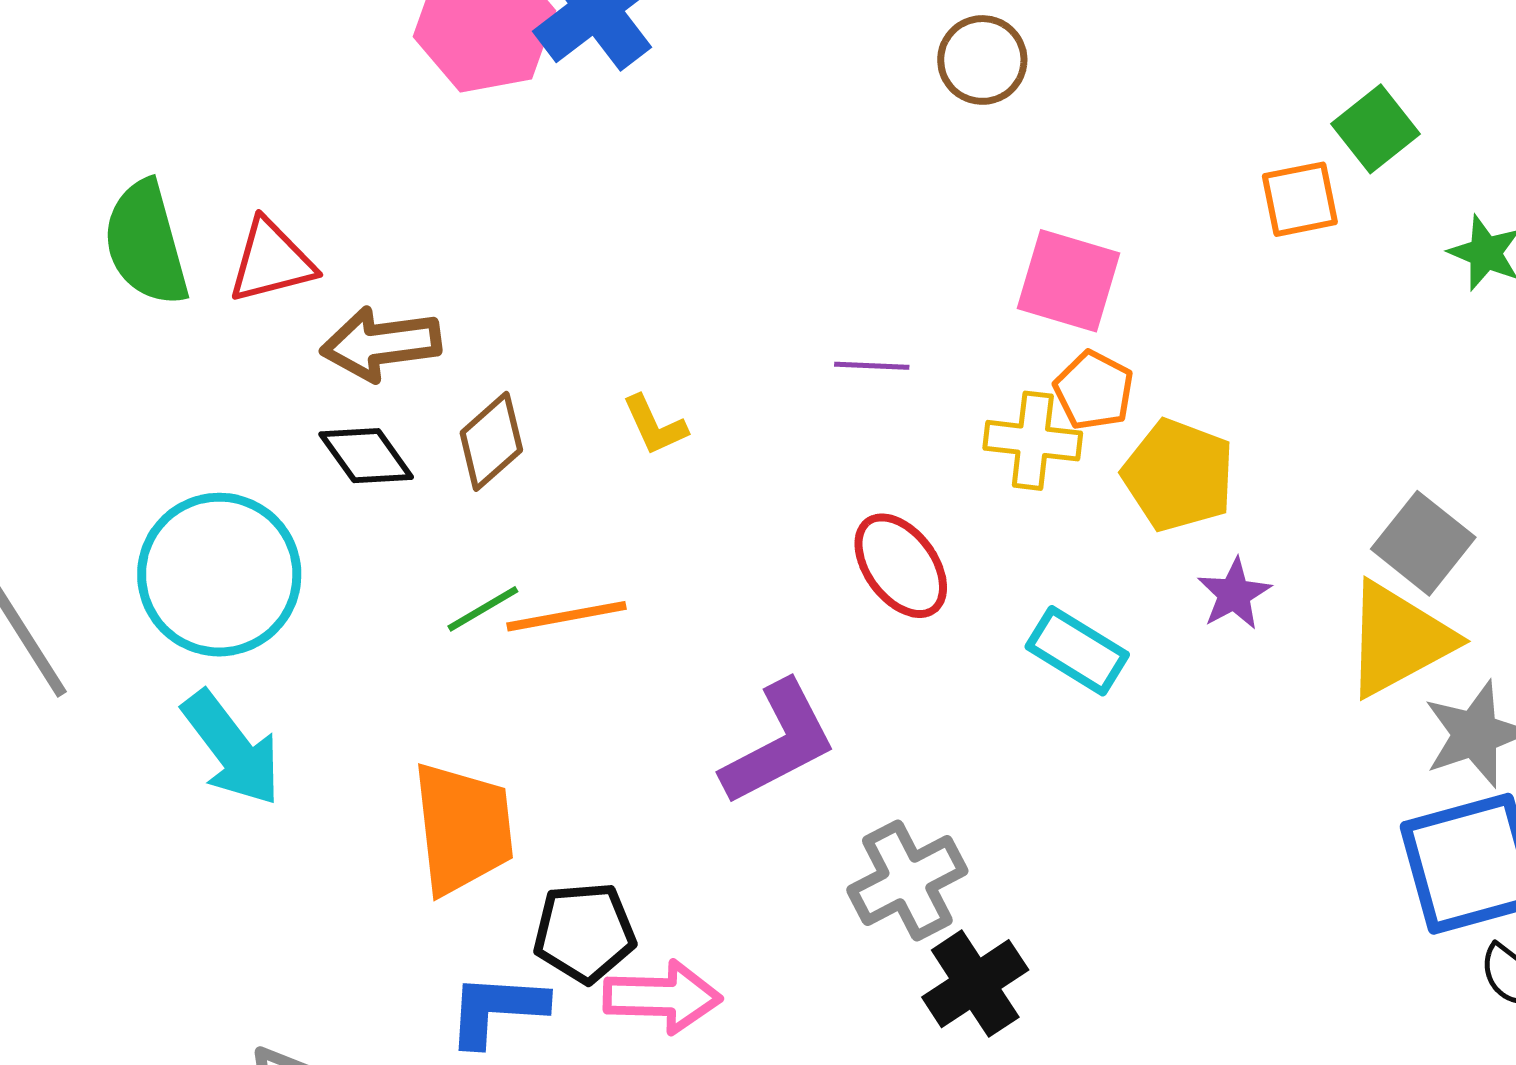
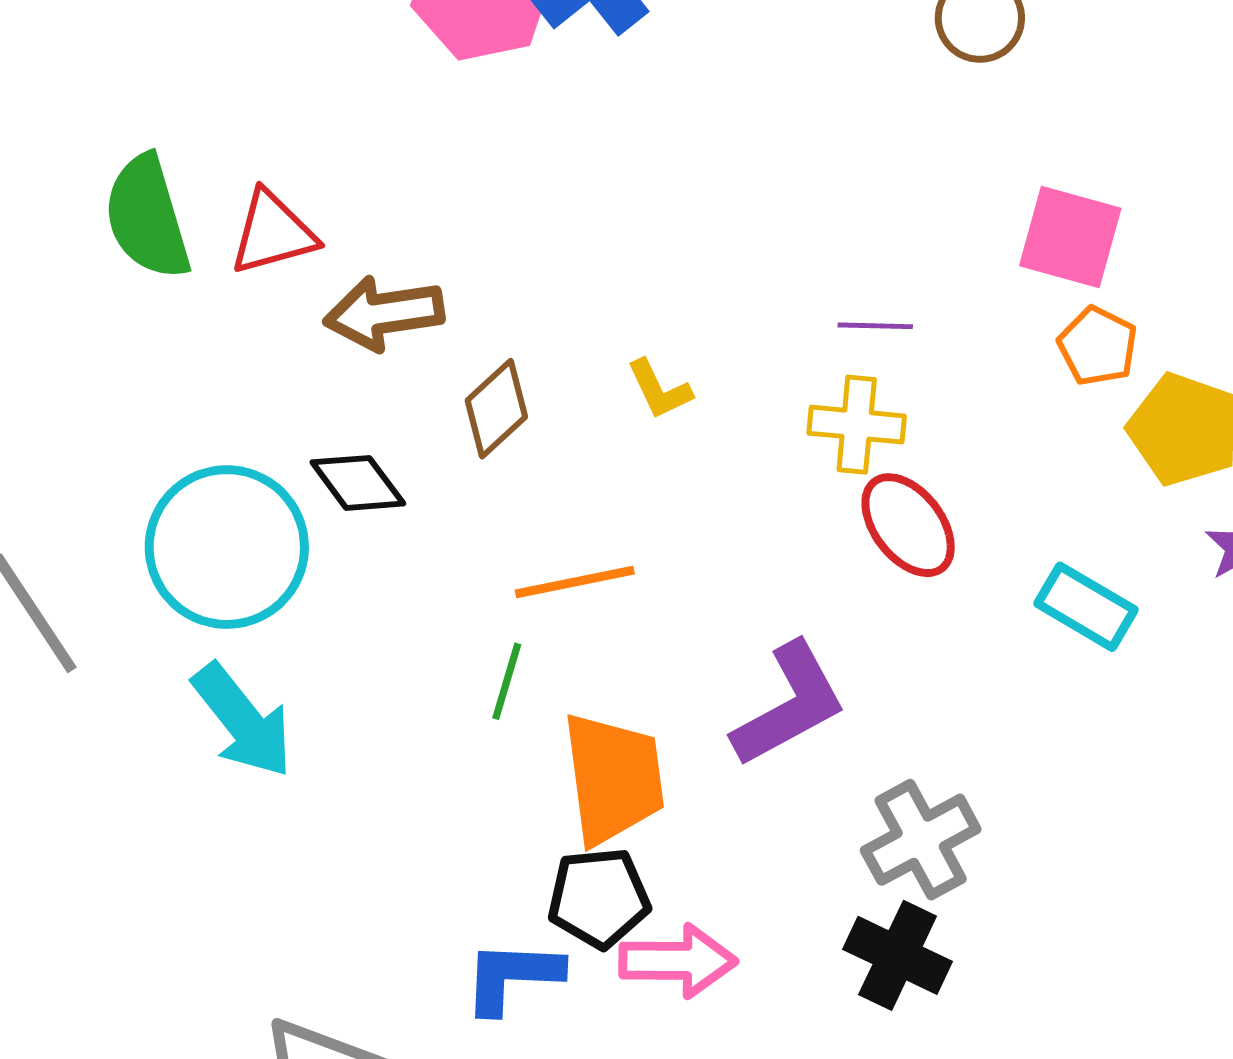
yellow cross: (1033, 441) -> (857, 425), moved
black diamond: (366, 456) -> (358, 483), moved
green line: (483, 609) -> (507, 681), moved, turned -42
orange trapezoid: (463, 828) -> (613, 778), moved
black cross: (975, 984) -> (898, 955), moved, turned -30

